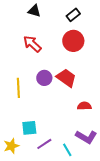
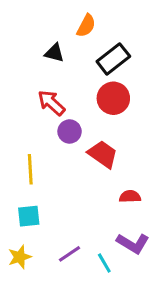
black rectangle: (73, 15) -> (113, 59), size x1.5
purple circle: (44, 78) -> (70, 131), moved
cyan square: (29, 128) -> (29, 216), moved

